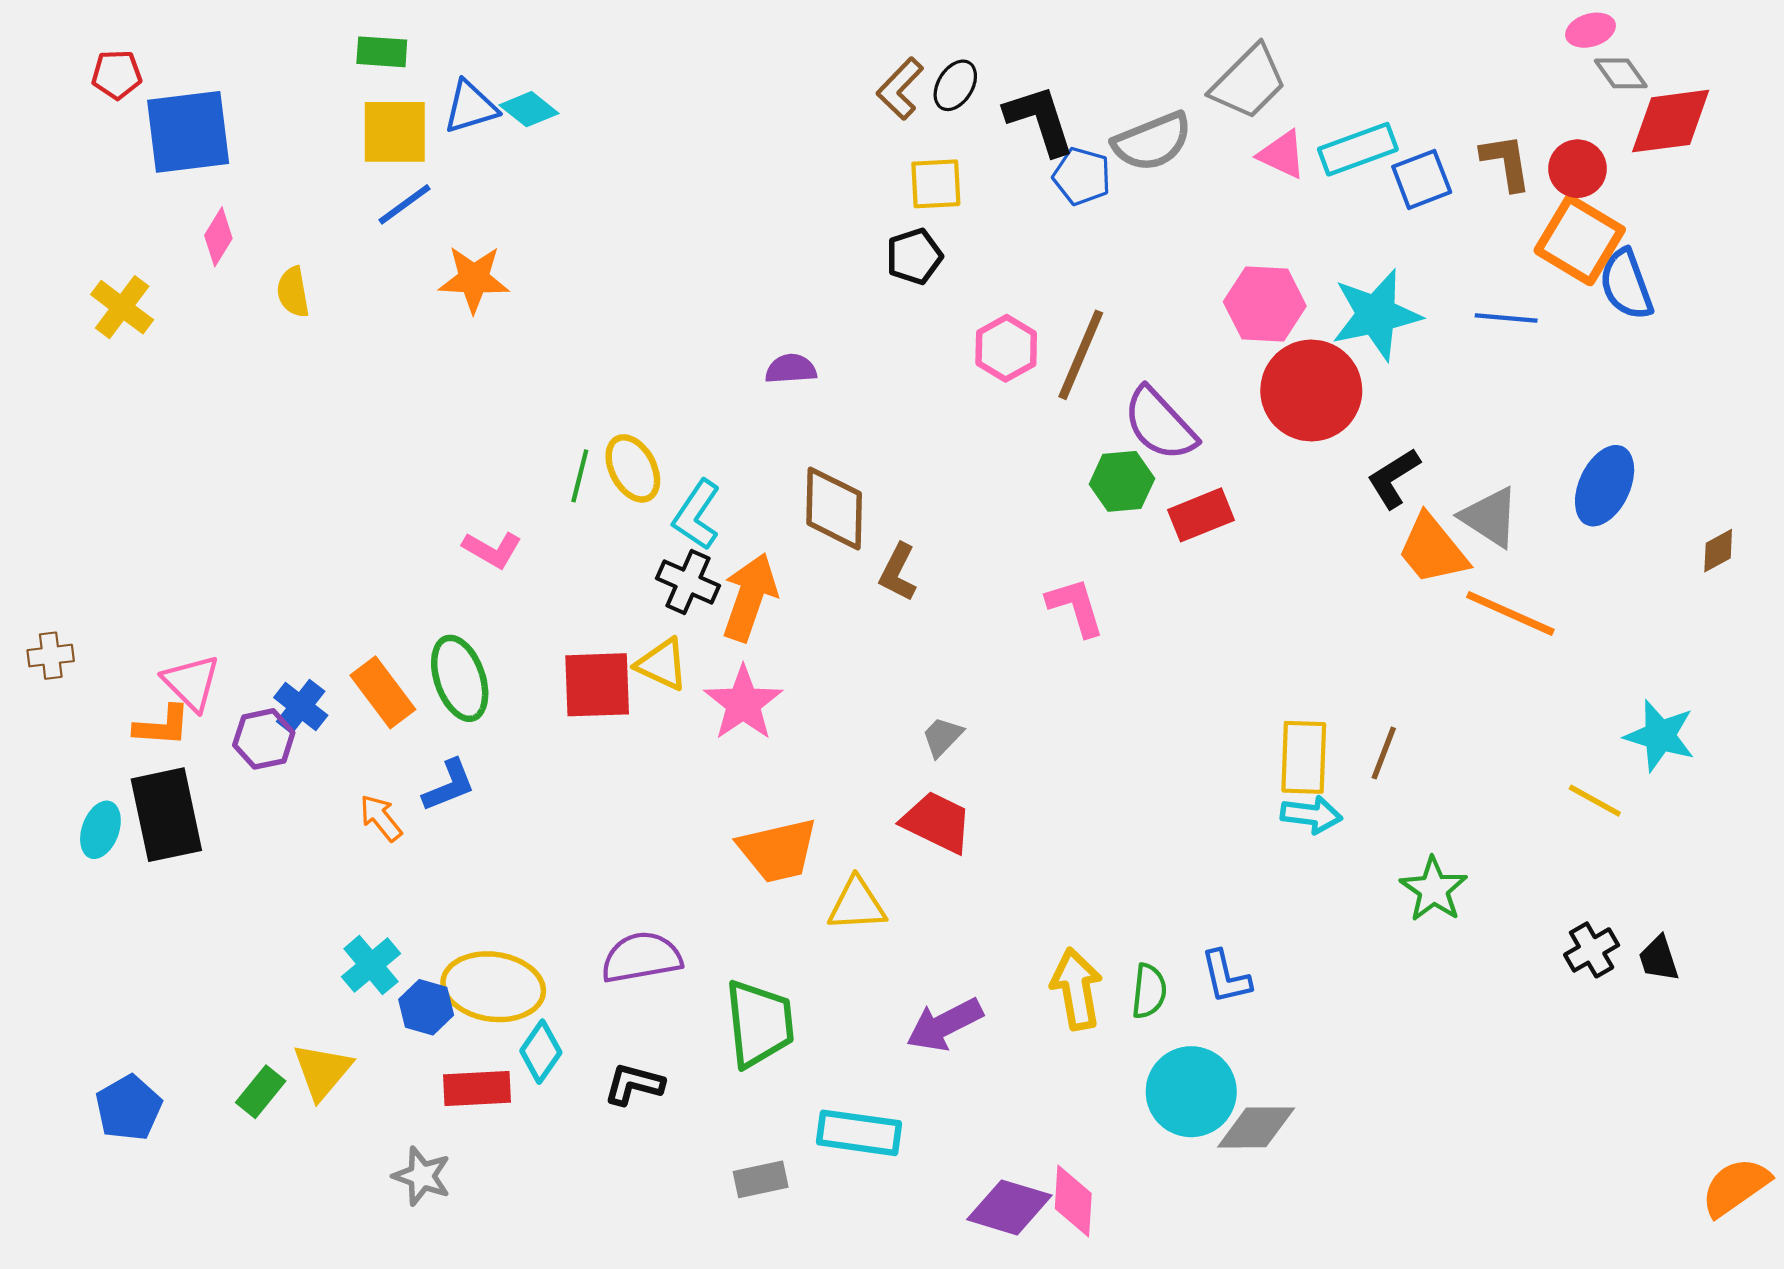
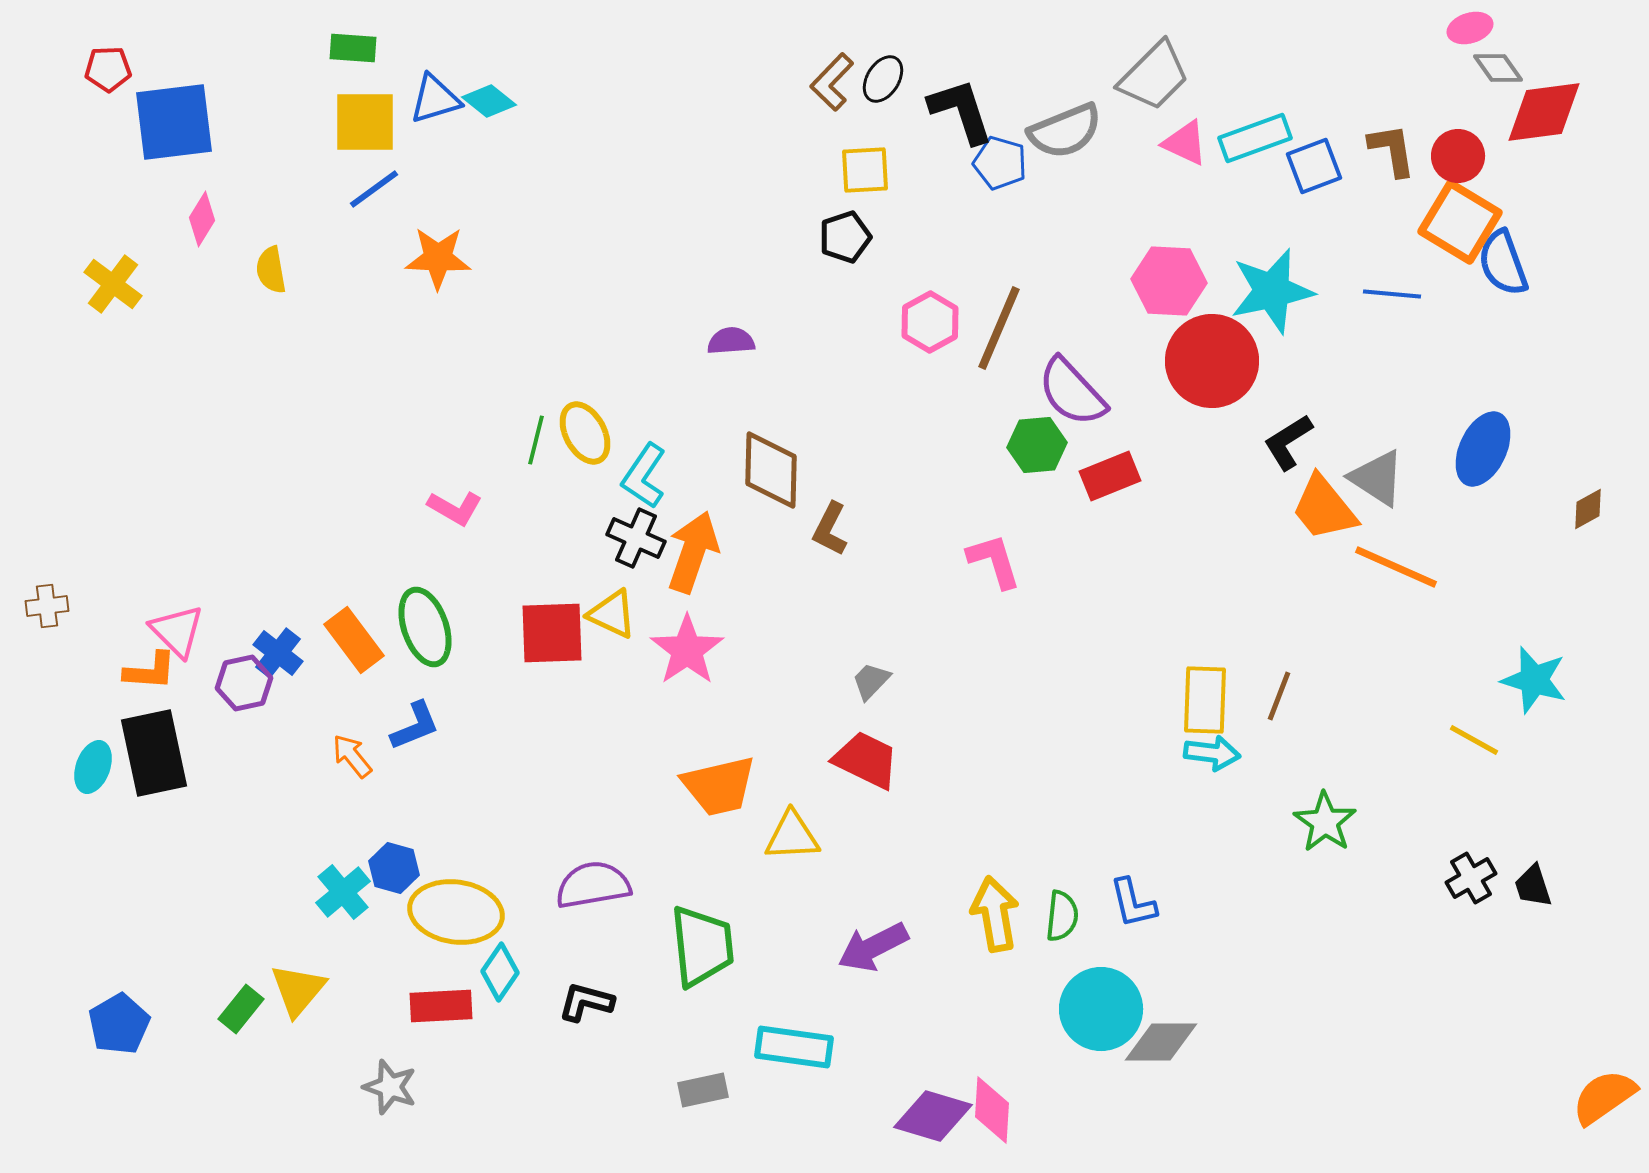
blue hexagon: (426, 1007) -> (394, 868), moved

